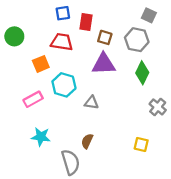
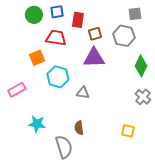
gray square: (149, 15) -> (135, 14), turned -32
green circle: (14, 36) -> (34, 15), moved
brown square: (105, 37) -> (95, 34), turned -32
green diamond: (142, 73) -> (141, 66), moved
pink rectangle: (33, 99) -> (17, 90), moved
brown semicircle: (87, 141) -> (79, 128), turned -32

